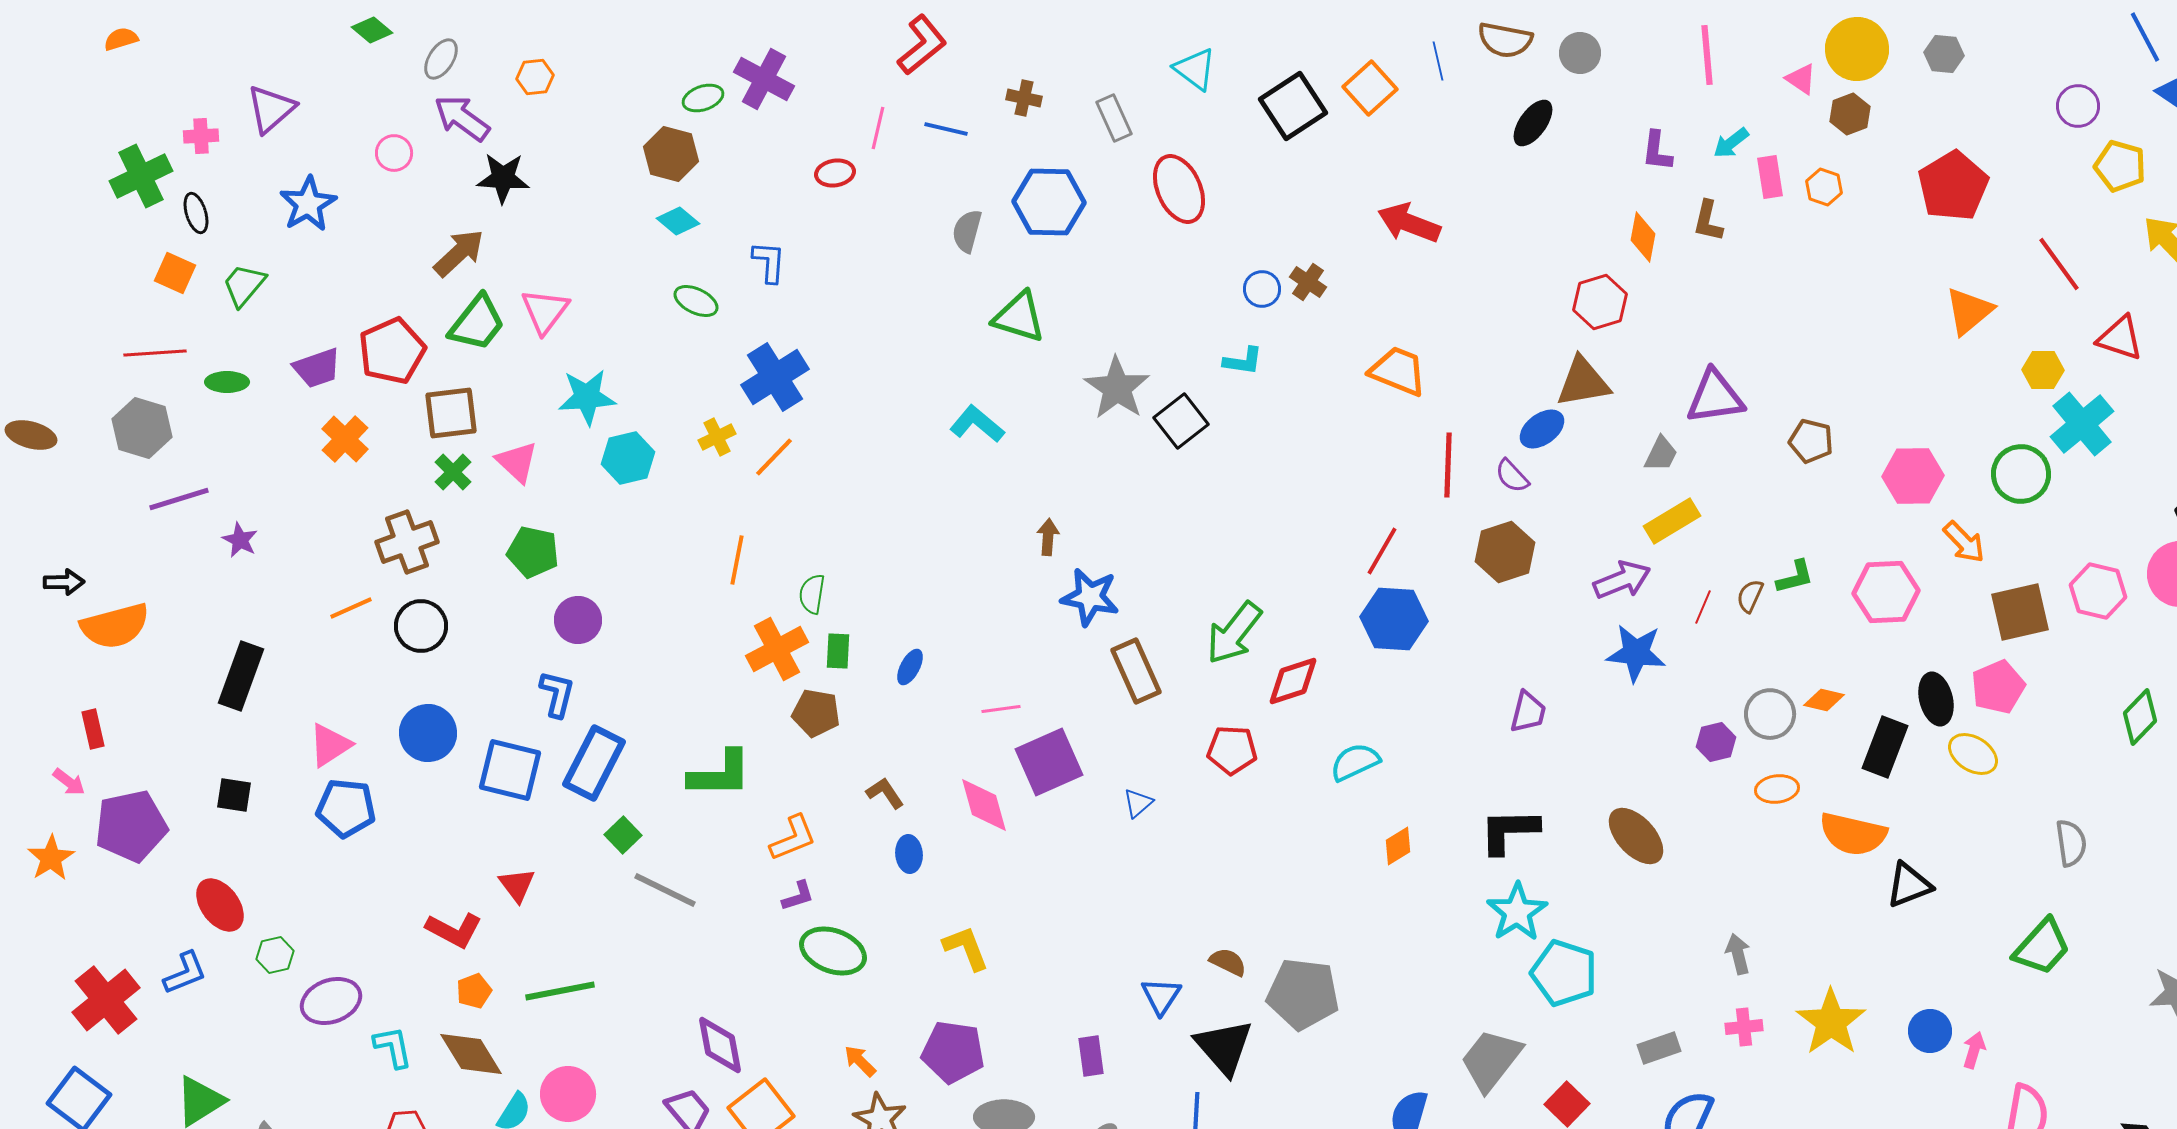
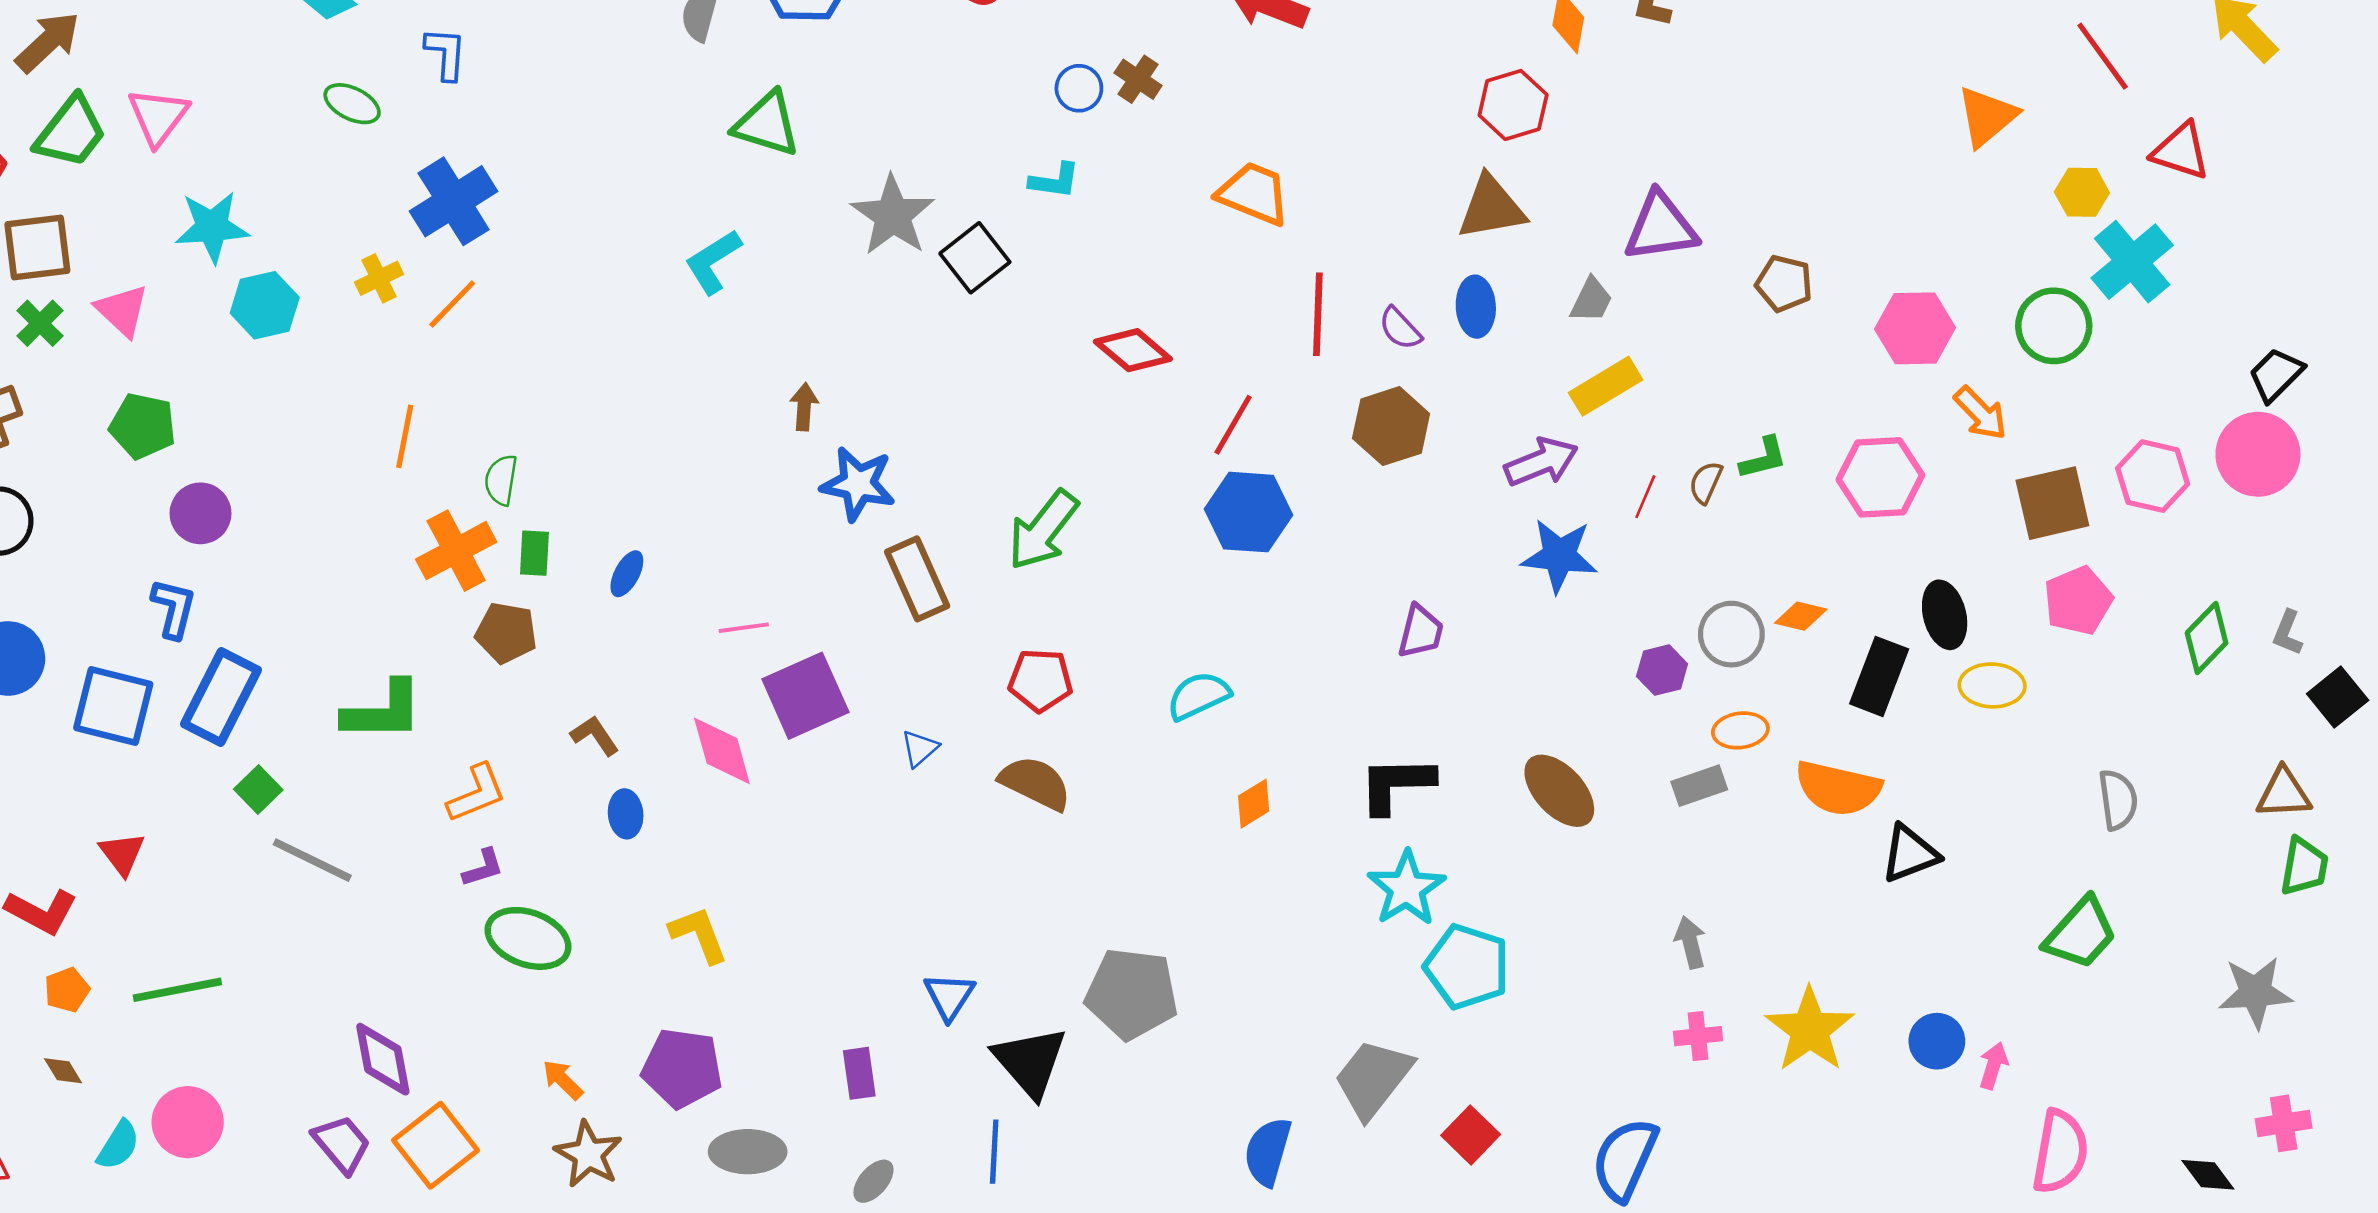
cyan L-shape: (977, 424) -> (713, 262), turned -72
blue ellipse: (1542, 429) -> (1476, 307), moved, turned -57
red diamond: (1293, 681) -> (1133, 350), moved, turned 58
pink pentagon: (1998, 687) -> (2078, 601), moved
yellow ellipse: (1973, 754) -> (1992, 685), turned -30
brown semicircle: (1228, 962) -> (1035, 783), moved, size x1.5
gray rectangle: (1659, 1048) -> (1699, 786), moved
brown diamond: (471, 1054) -> (63, 1071), size x0.5

